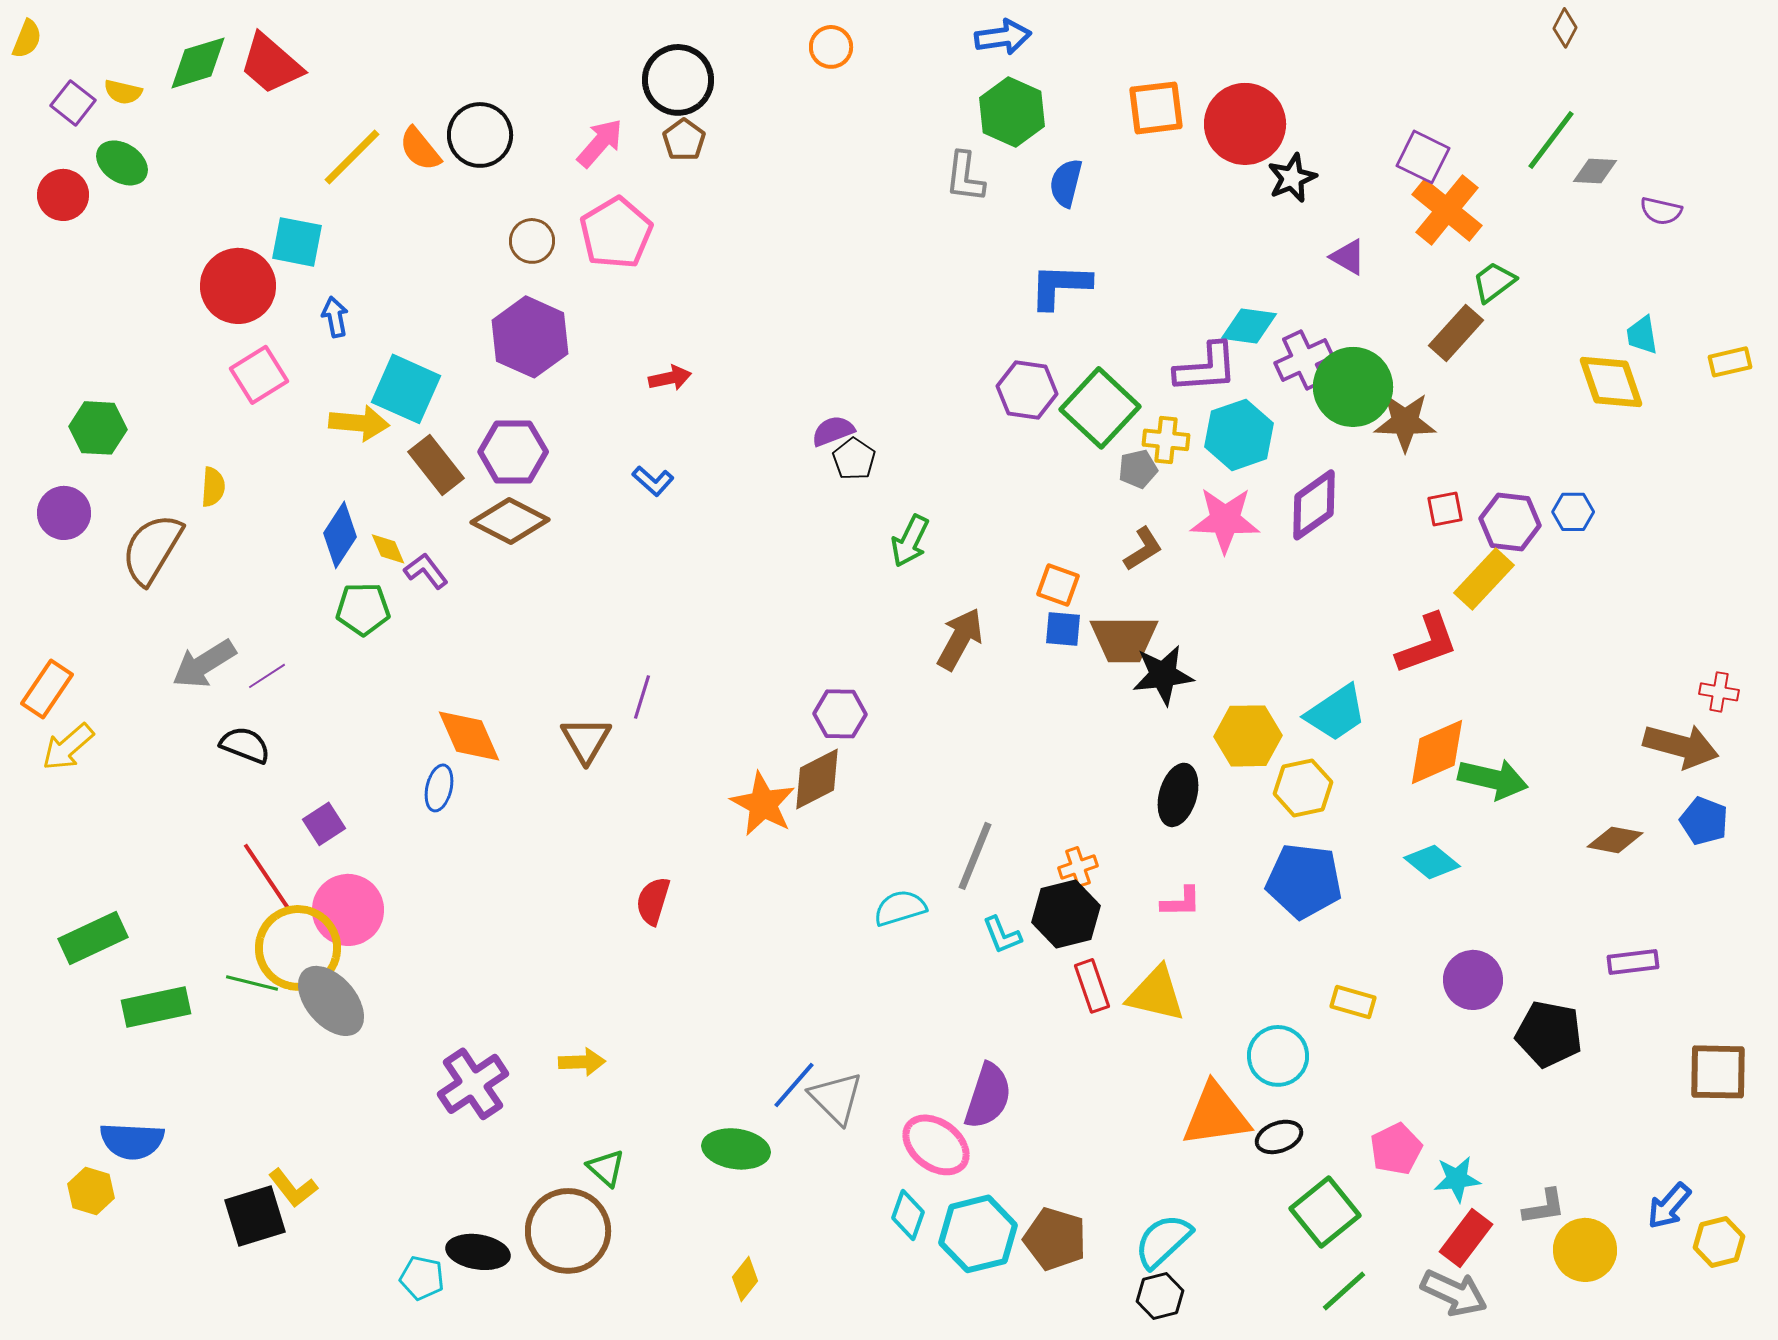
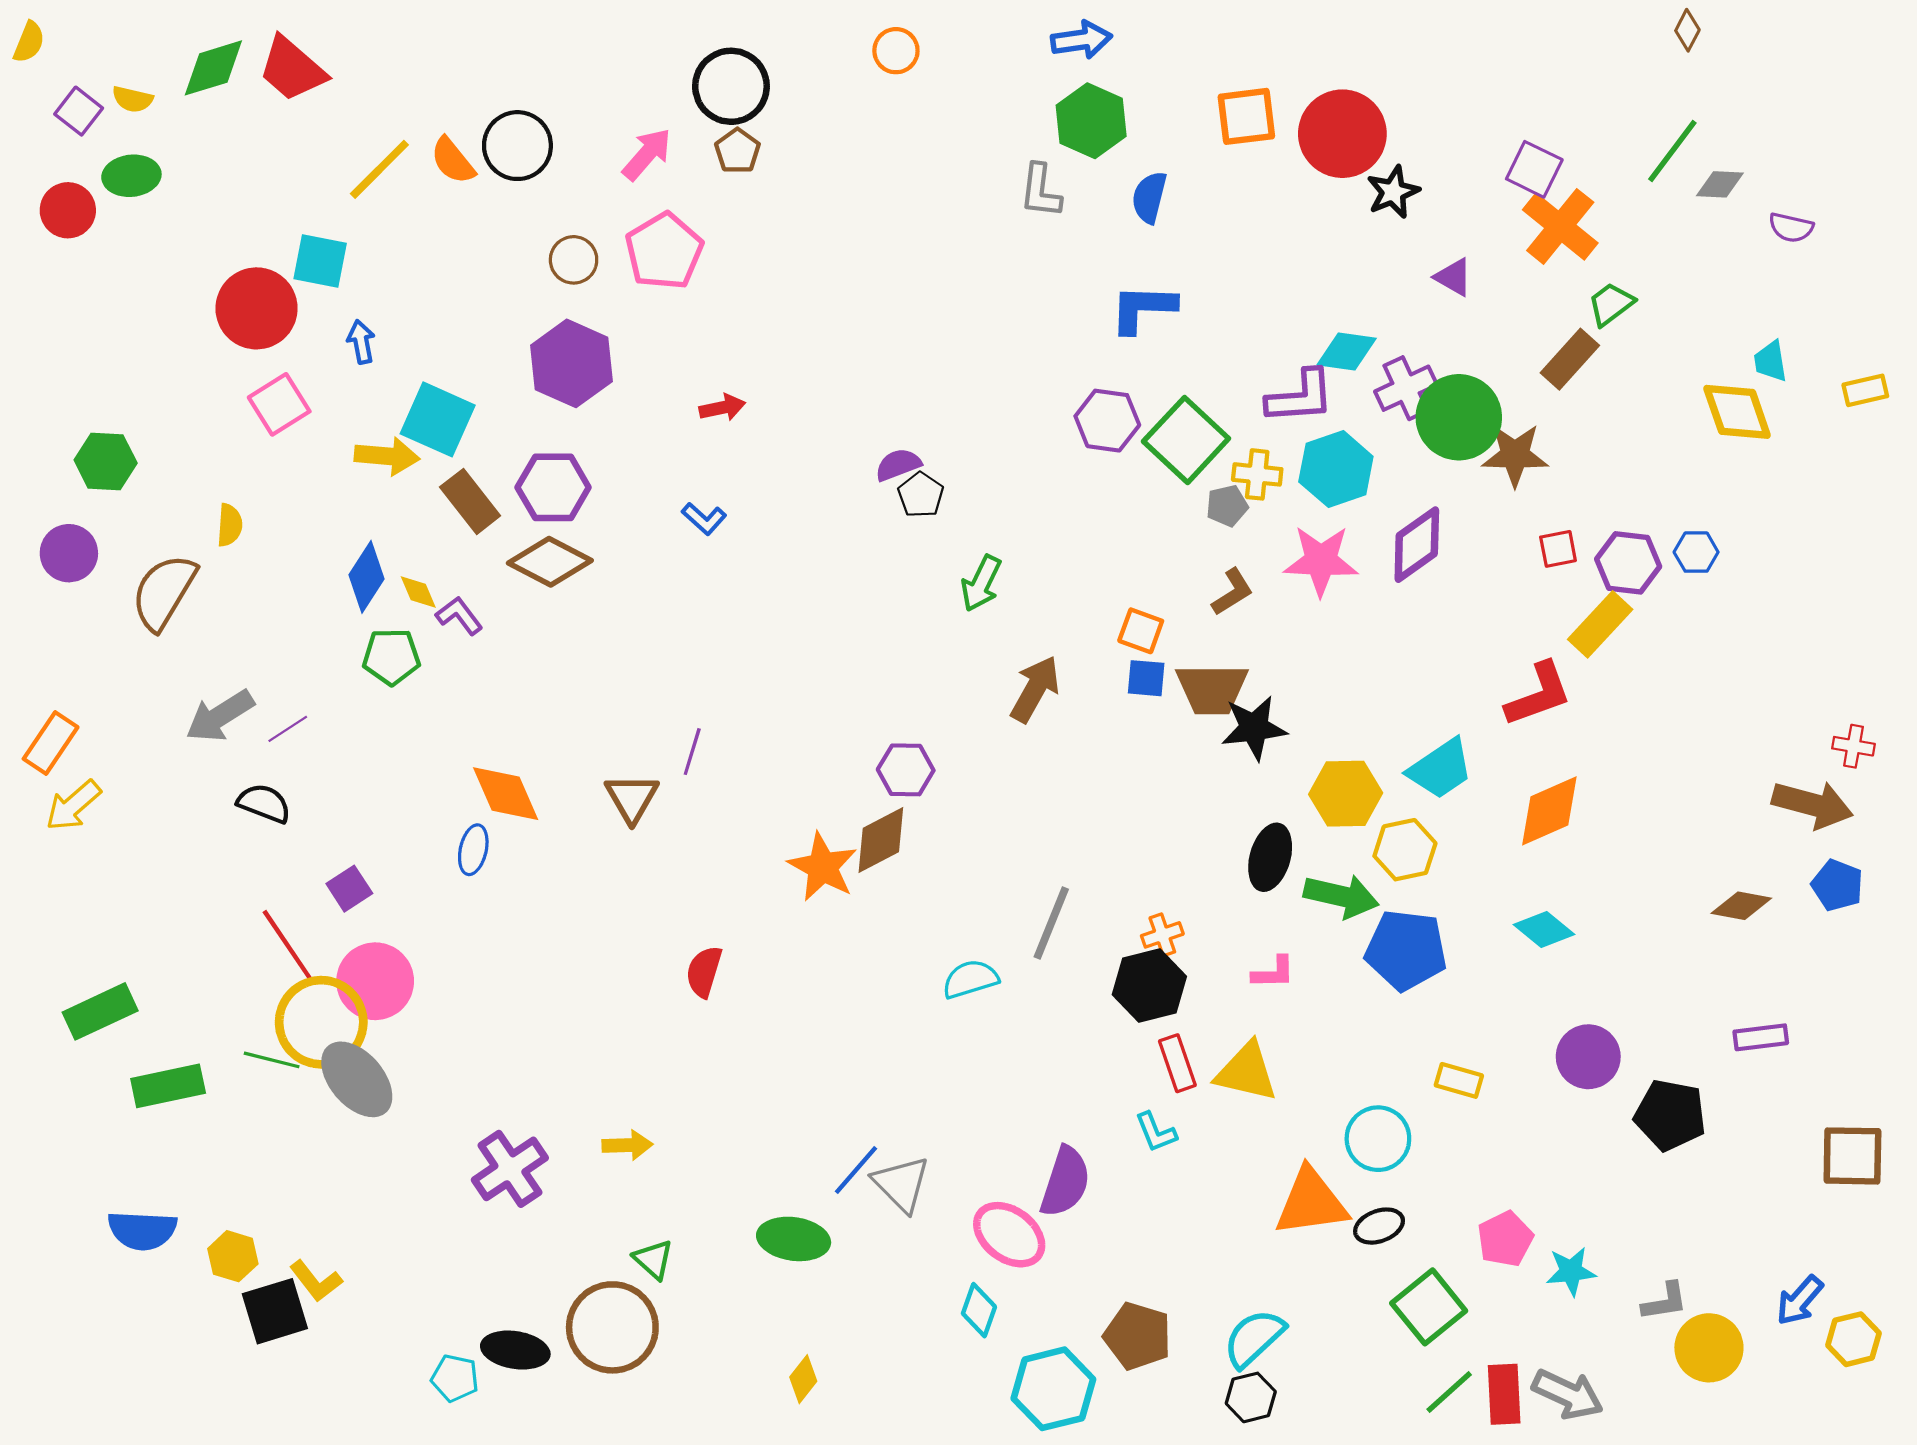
green ellipse: (122, 163) -> (131, 176), turned -39
green arrow: (1493, 779) -> (1341, 896), moved
cyan L-shape: (1002, 935) -> (1156, 1132), moved
yellow hexagon: (91, 1191) -> (233, 1256), moved
cyan hexagon: (978, 1234) -> (1053, 1389), moved
red rectangle: (1466, 1238) -> (1504, 1394), moved, turned -40

